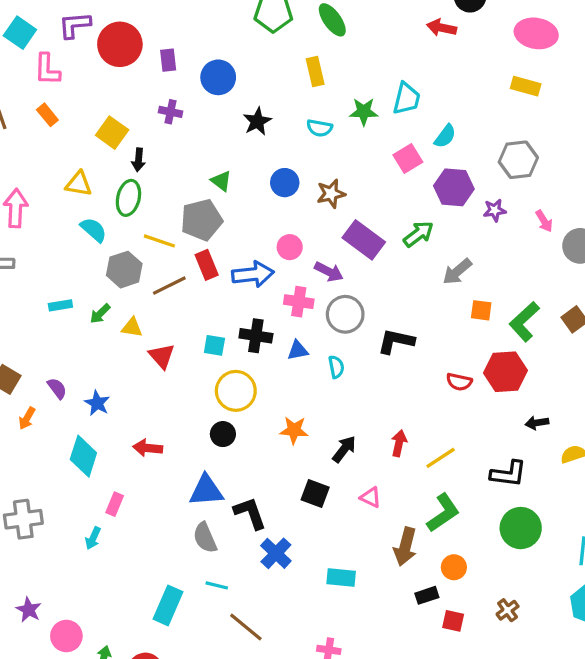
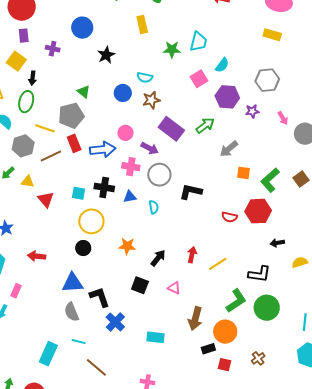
purple rectangle: (168, 60) -> (24, 36), moved
cyan semicircle: (319, 128) -> (145, 77), moved
green L-shape: (443, 513) -> (236, 301), moved
orange circle: (454, 567) -> (225, 332), size x1.5

